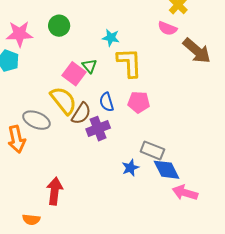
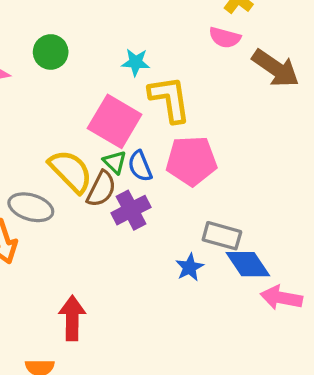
green triangle: (89, 66) -> (115, 162), moved
pink square: (74, 74) -> (115, 121), moved, size x1.4
pink pentagon: (139, 102) -> (191, 161), size x1.4

